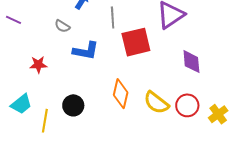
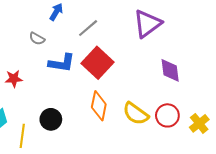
gray line: (113, 17) -> (88, 28), turned 55
red square: (136, 42) -> (97, 63), moved, turned -32

